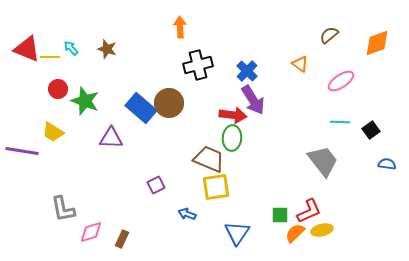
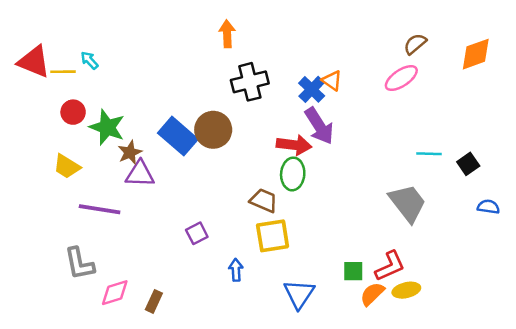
brown star: (107, 49) -> (130, 153), moved, turned 30
orange triangle: (300, 64) -> (332, 81), moved
pink ellipse: (341, 81) -> (401, 78), moved
purple line: (22, 151) -> (100, 209), moved
brown trapezoid: (209, 159) -> (264, 200), size x0.7
blue arrow: (187, 214) -> (236, 270), turned 66

